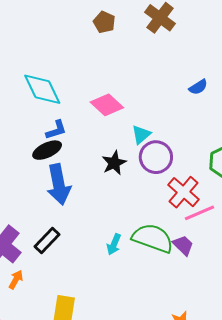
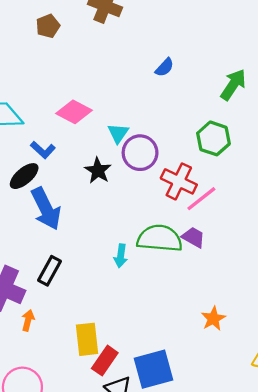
brown pentagon: (104, 22) -> (48, 26), turned -30
blue L-shape: (56, 130) -> (43, 150), moved, turned 75

